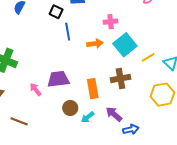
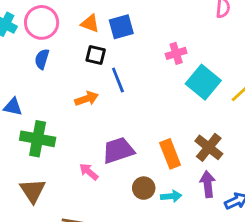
orange arrow: (95, 44) -> (87, 99), moved
brown cross: (120, 79) -> (209, 147), moved, turned -30
purple arrow: (114, 114) -> (208, 184), turned 54
cyan arrow: (88, 117) -> (171, 196), turned -136

